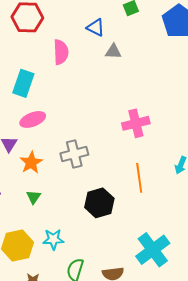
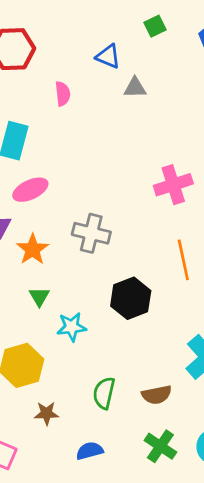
pink semicircle: (61, 52) -> (63, 94), size x0.7
gray cross: (74, 154) -> (91, 233), turned 32
cyan star: (53, 239) -> (72, 327), moved

